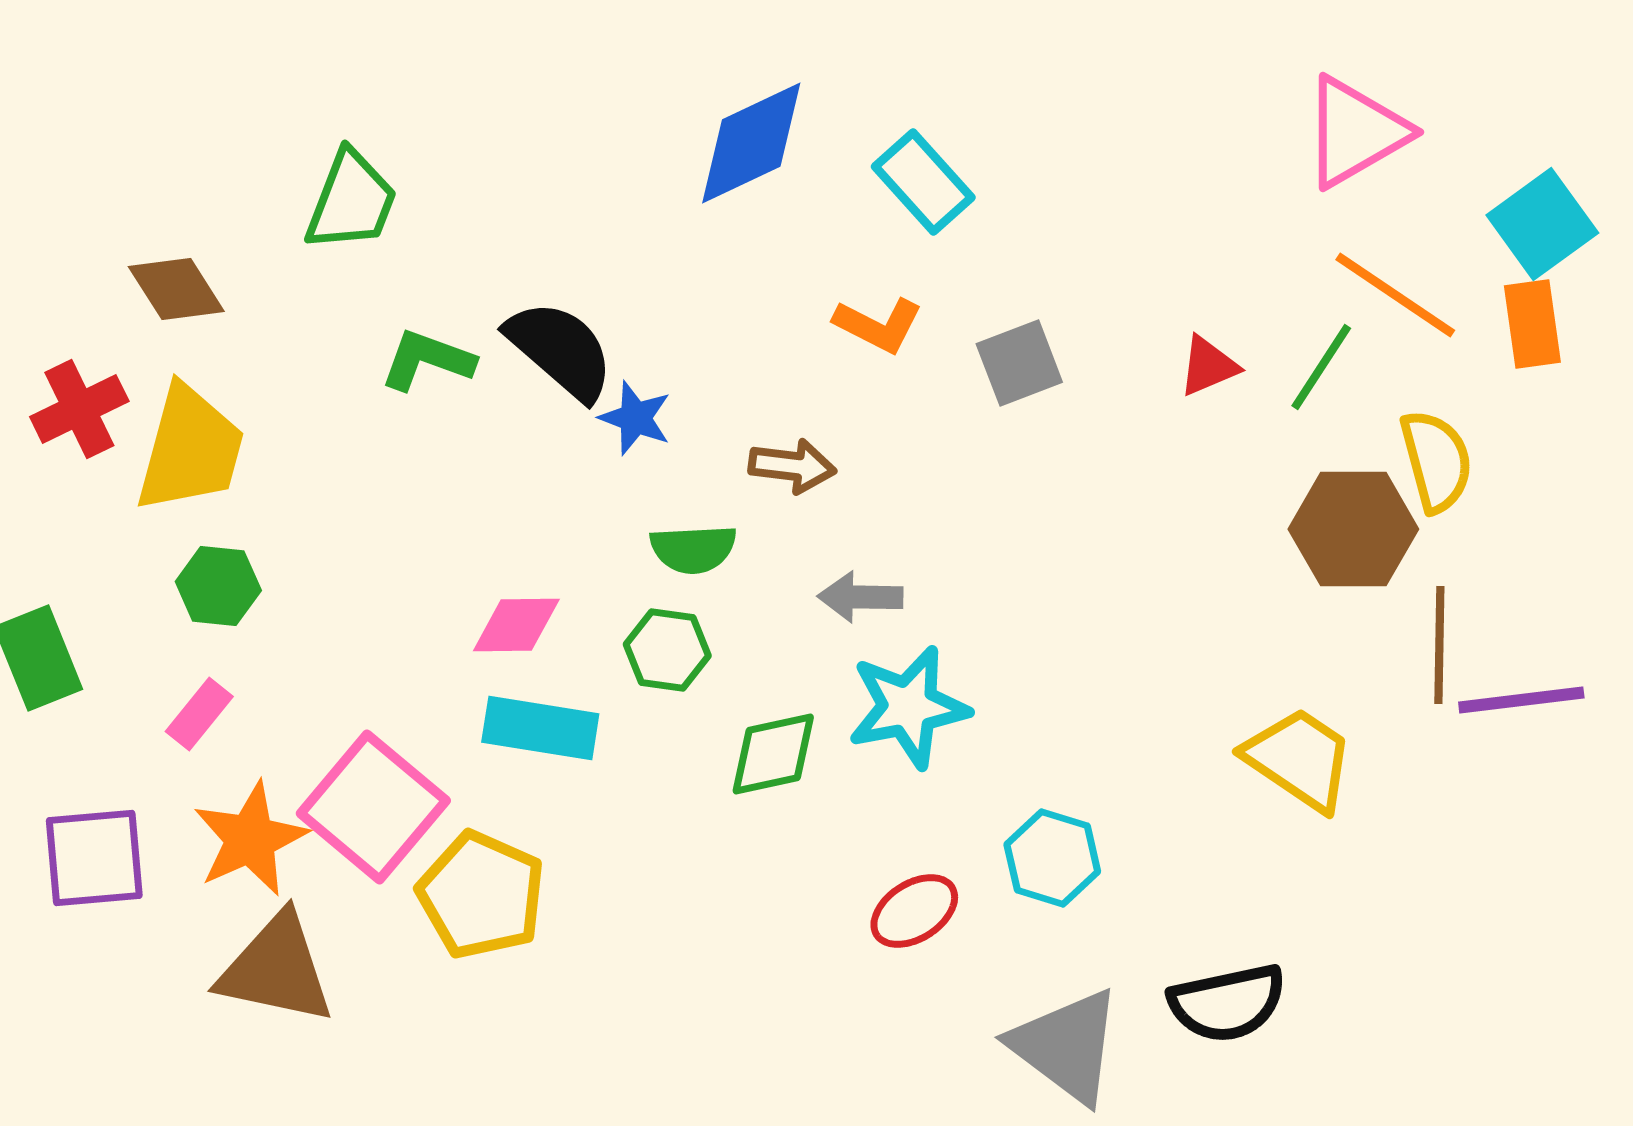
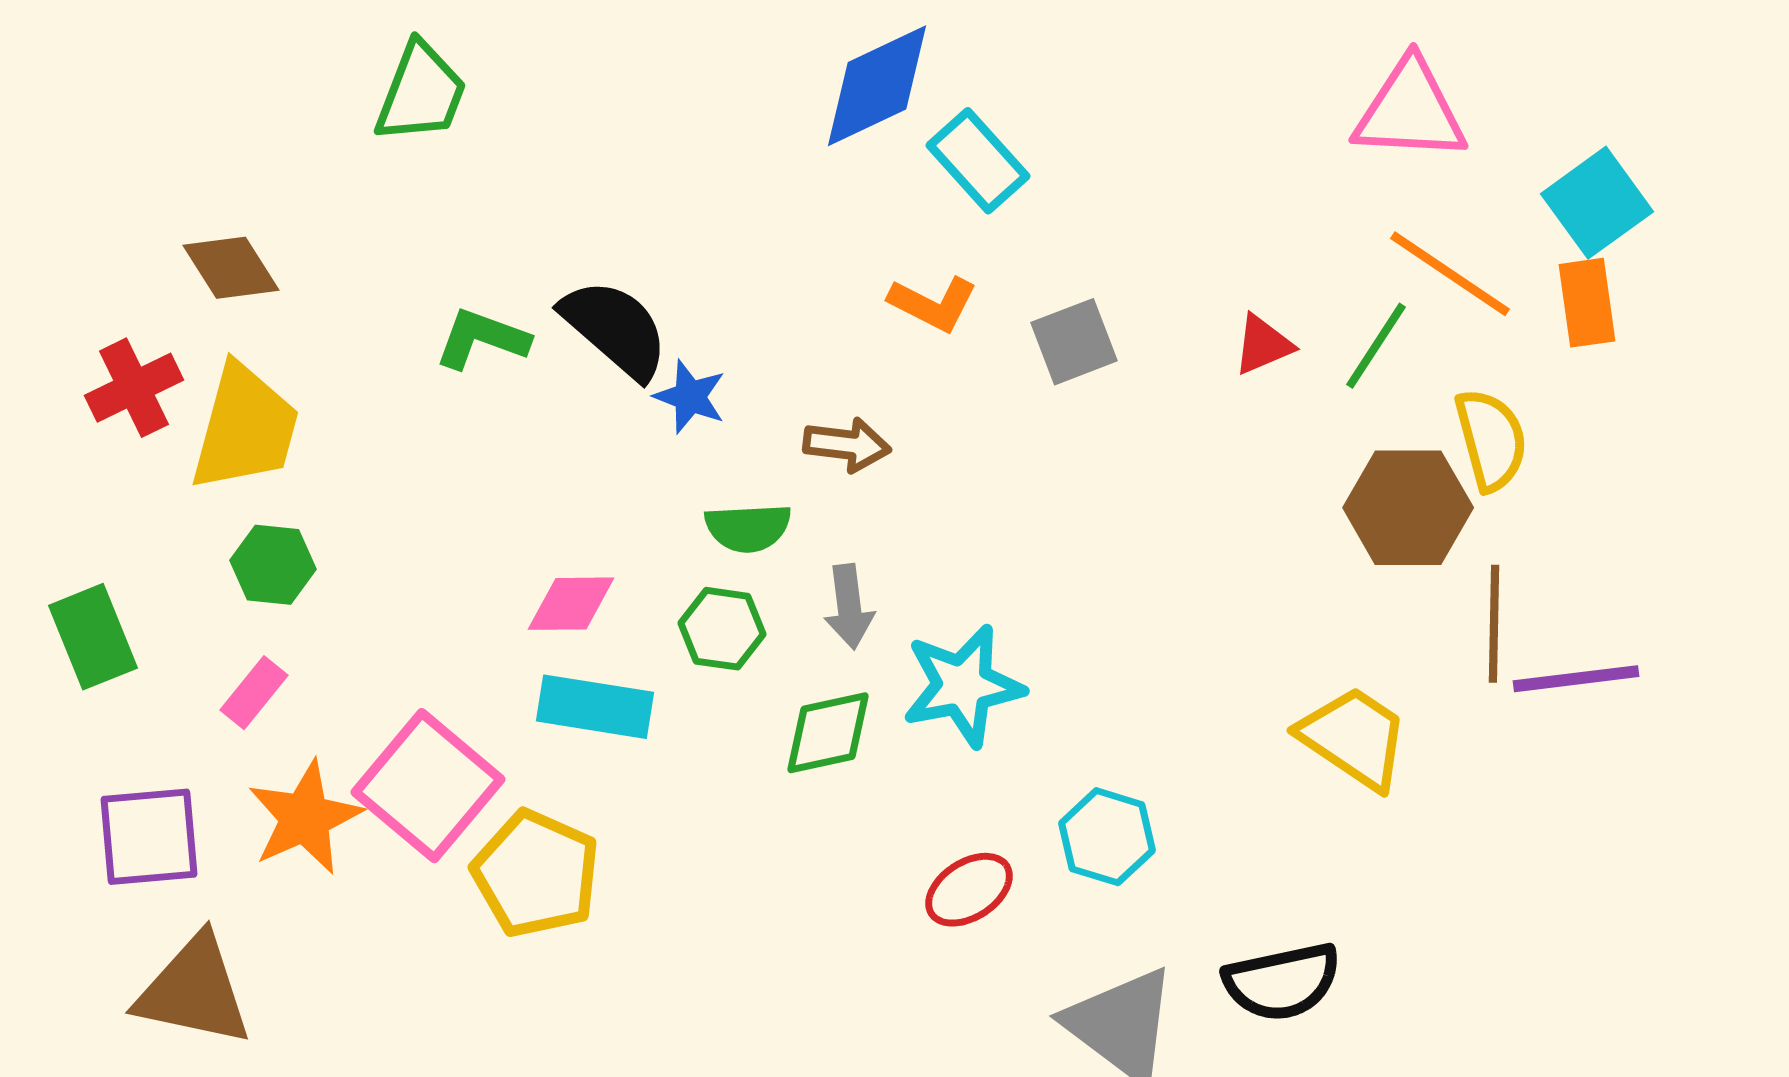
pink triangle: (1355, 132) -> (1410, 111), turned 33
blue diamond: (751, 143) -> (877, 86), moved
green trapezoid: (351, 201) -> (421, 93), moved
gray arrow: (860, 597) -> (849, 607), moved, turned -98
brown triangle: (276, 969) -> (194, 991), moved

